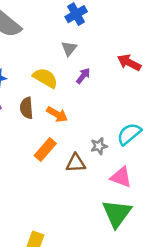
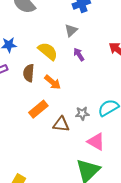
purple arrow: (83, 76) -> (79, 54), turned -80

